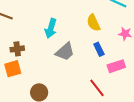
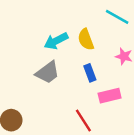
cyan arrow: (51, 28) -> (56, 41), moved, turned 42

